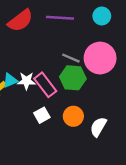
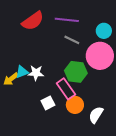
cyan circle: (102, 16) -> (104, 31), moved
gray line: (71, 58) -> (72, 40), moved
pink rectangle: (45, 85) -> (66, 89), moved

